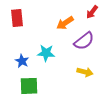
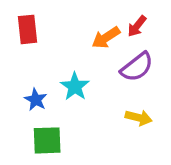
red arrow: (92, 12) -> (137, 26), moved
cyan star: (46, 53) -> (75, 87), turned 30

